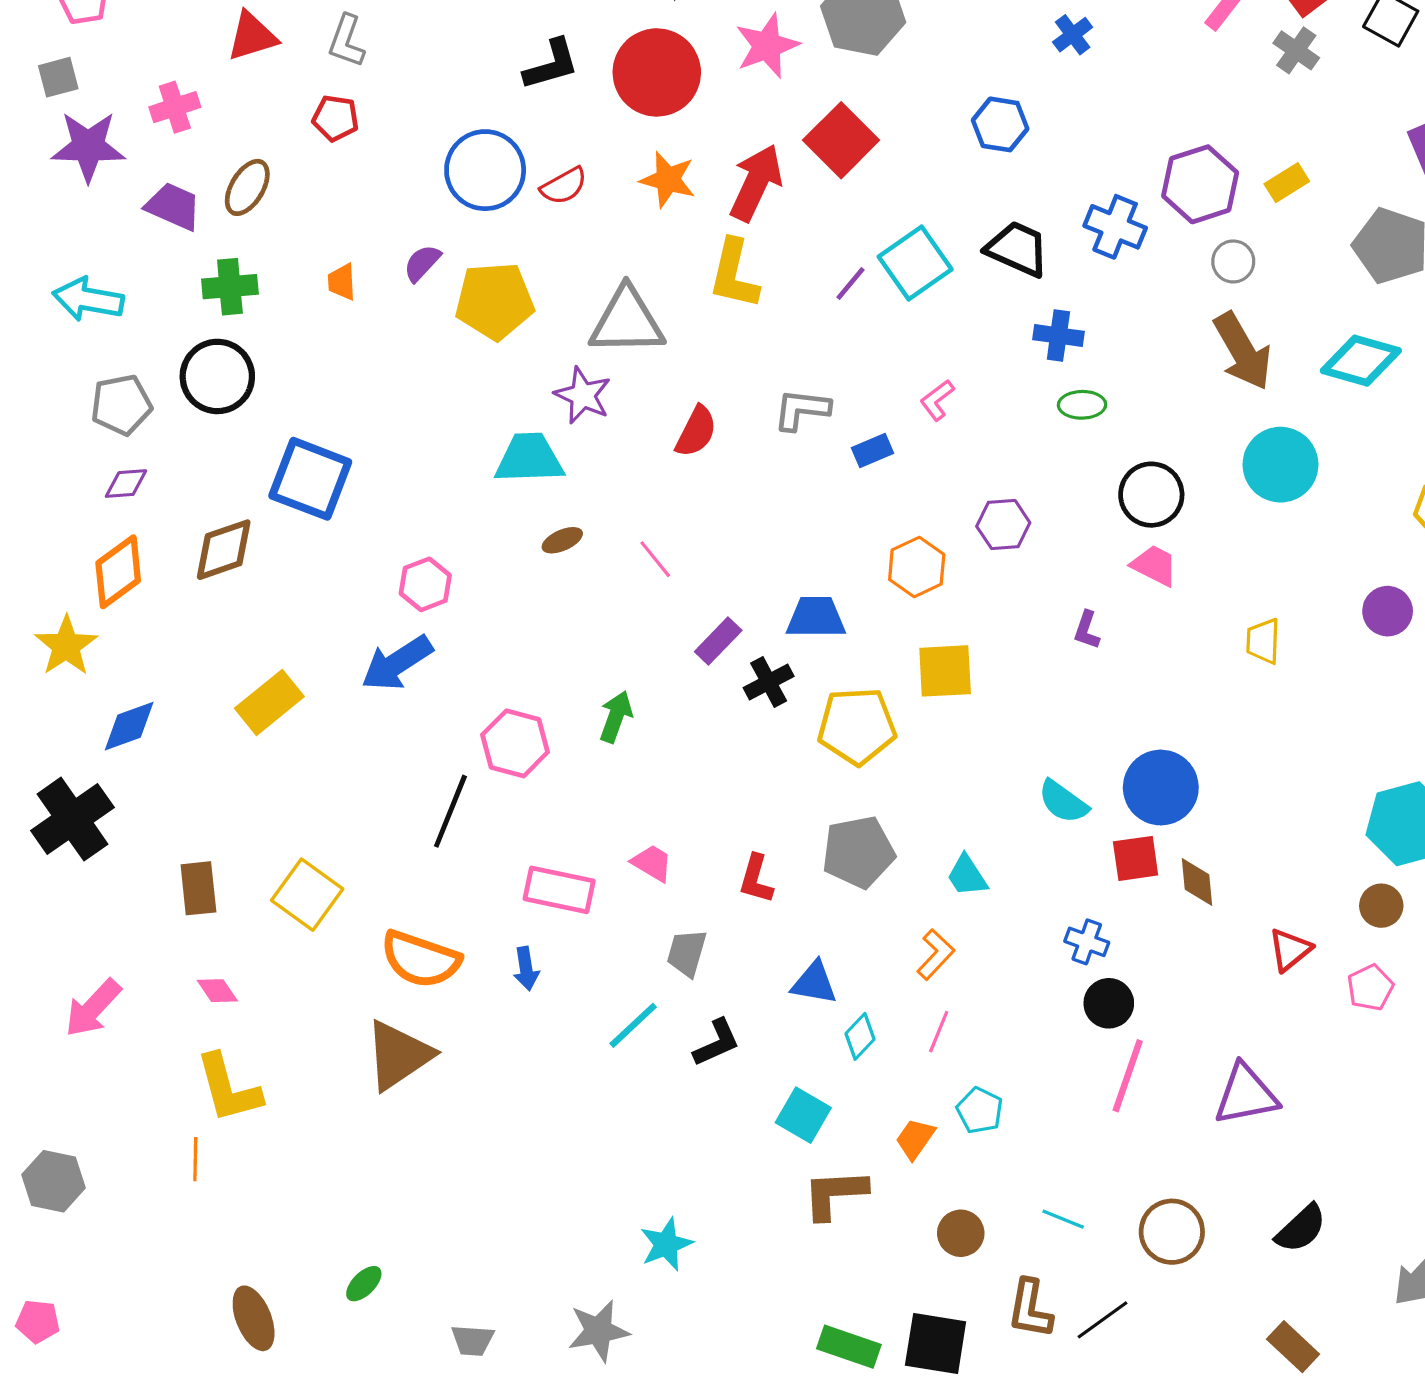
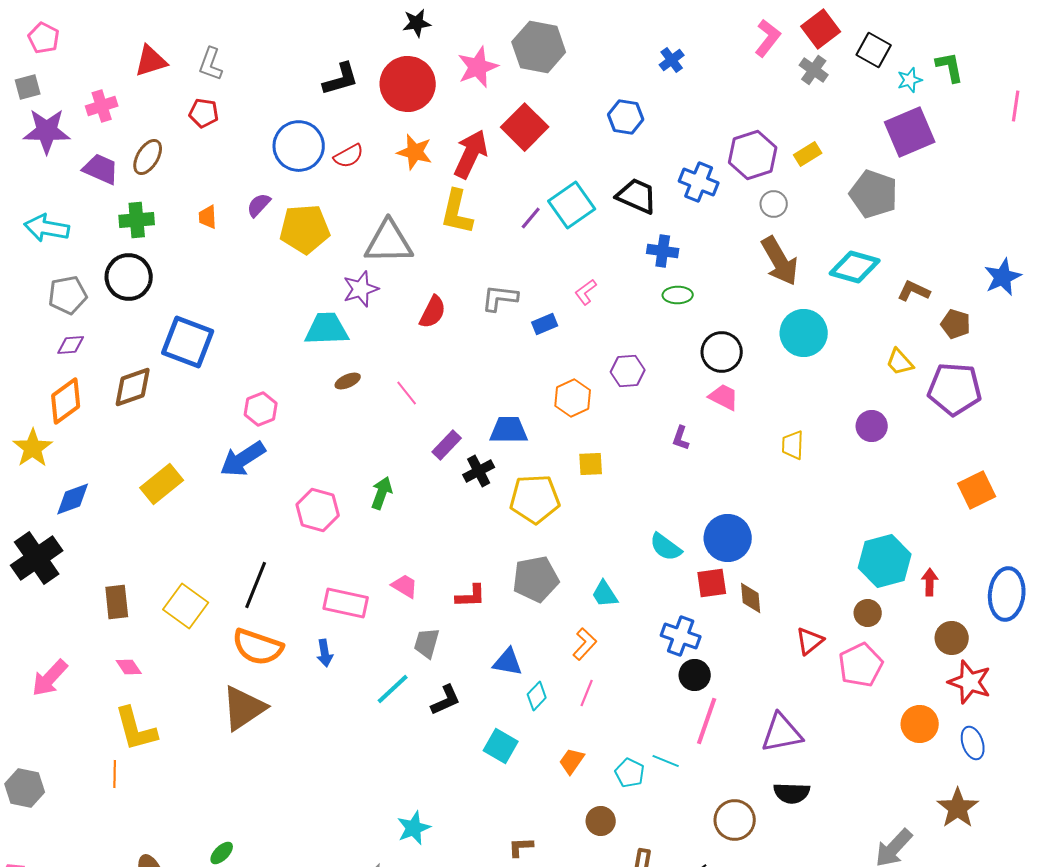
purple star: (583, 395) -> (361, 289), turned 30
yellow square: (945, 671) -> (591, 464), size x0.7
black line: (450, 811) -> (256, 585), moved
red L-shape: (756, 879) -> (471, 596), turned -108
blue cross: (1087, 942) -> (681, 636), size x1.4
pink pentagon: (1370, 988) -> (861, 665), size x1.5
cyan pentagon: (980, 1110) -> (630, 773), moved
brown L-shape: (835, 1194) -> (521, 847), moved, size x0.6
cyan line: (1063, 1219) -> (666, 761), moved
black semicircle: (1301, 1229) -> (792, 793), moved, turned 45

